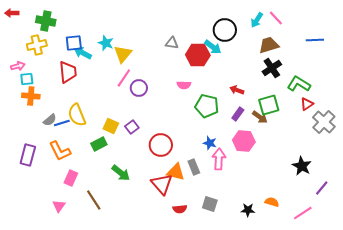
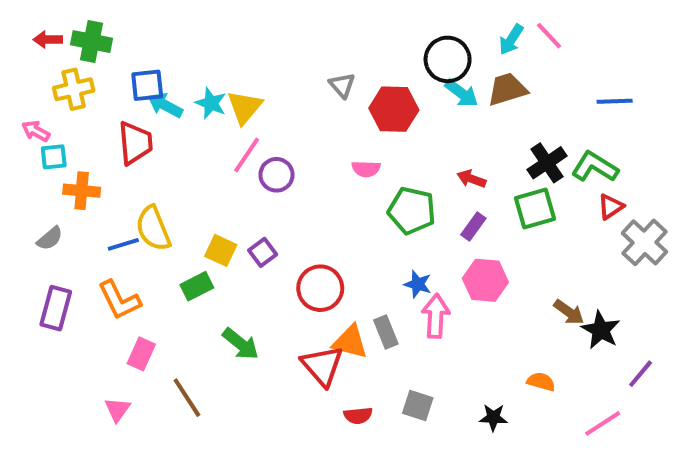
red arrow: (12, 13) -> (48, 40), moved
blue line: (315, 40) -> (615, 101), moved
cyan star: (106, 43) -> (211, 103), moved
gray triangle: (172, 43) -> (342, 85), turned 40
brown trapezoid: (269, 45) -> (507, 89), moved
cyan arrow: (213, 47) -> (461, 93), moved
pink arrow: (18, 66) -> (36, 131), turned -136
black cross: (272, 68) -> (547, 163), moved
orange cross: (31, 96) -> (82, 191), moved
brown arrow: (260, 117) -> (569, 312), moved
gray semicircle: (50, 120) -> (50, 238), moved
orange semicircle: (272, 202) -> (541, 382), moved

